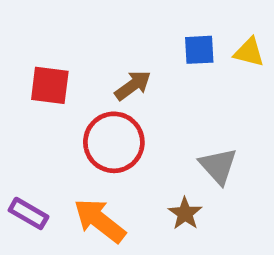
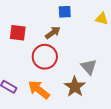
blue square: (199, 50) -> (65, 12), moved
brown star: (185, 213) -> (75, 87), size x1.5

